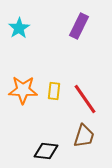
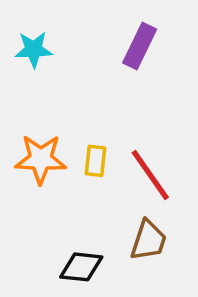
cyan star: (19, 28) -> (34, 49), turned 30

